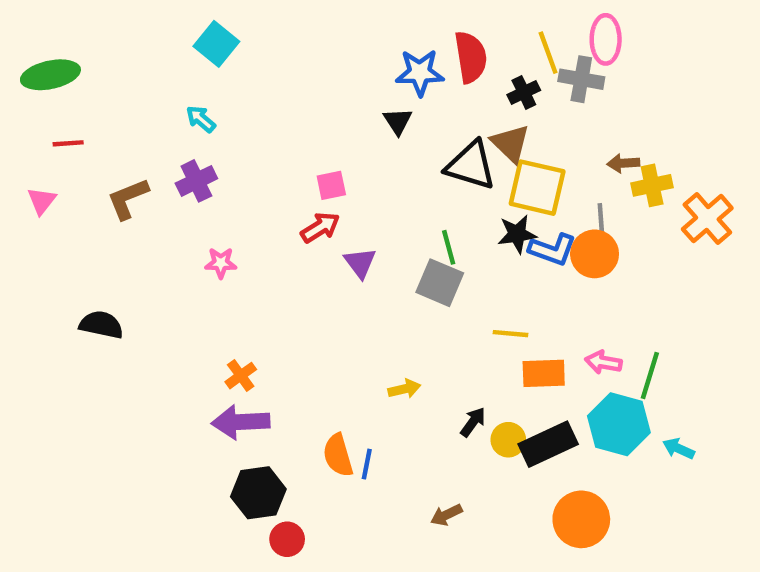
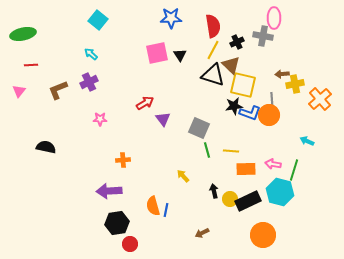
yellow line: (548, 53) -> (213, 50), moved, turned 48
blue star: (420, 73) -> (171, 18), moved
pink square: (331, 185) -> (157, 53), moved, size x1.6
green line: (449, 247) -> (207, 150), moved
orange cross: (241, 376) -> (123, 160), moved, turned 32
yellow arrow: (404, 389) -> (183, 176), turned -120
black arrow: (473, 422) -> (214, 191), turned -48
cyan arrow: (679, 449) -> (307, 141), moved

